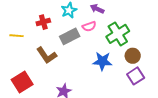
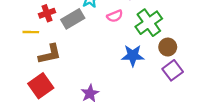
red cross: (43, 22) -> (47, 13), moved
gray rectangle: (70, 36) -> (73, 19), moved
brown L-shape: (47, 55) -> (50, 54), moved, turned -65

